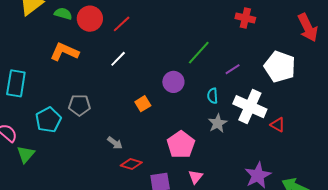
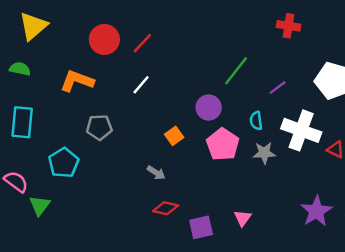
green semicircle: (63, 14) -> (20, 69), moved
gray pentagon: (80, 105) -> (99, 127), moved
gray star: (218, 123) -> (264, 153), turned 30
gray arrow: (115, 143) -> (156, 173), moved
pink pentagon: (181, 145) -> (223, 144), moved

